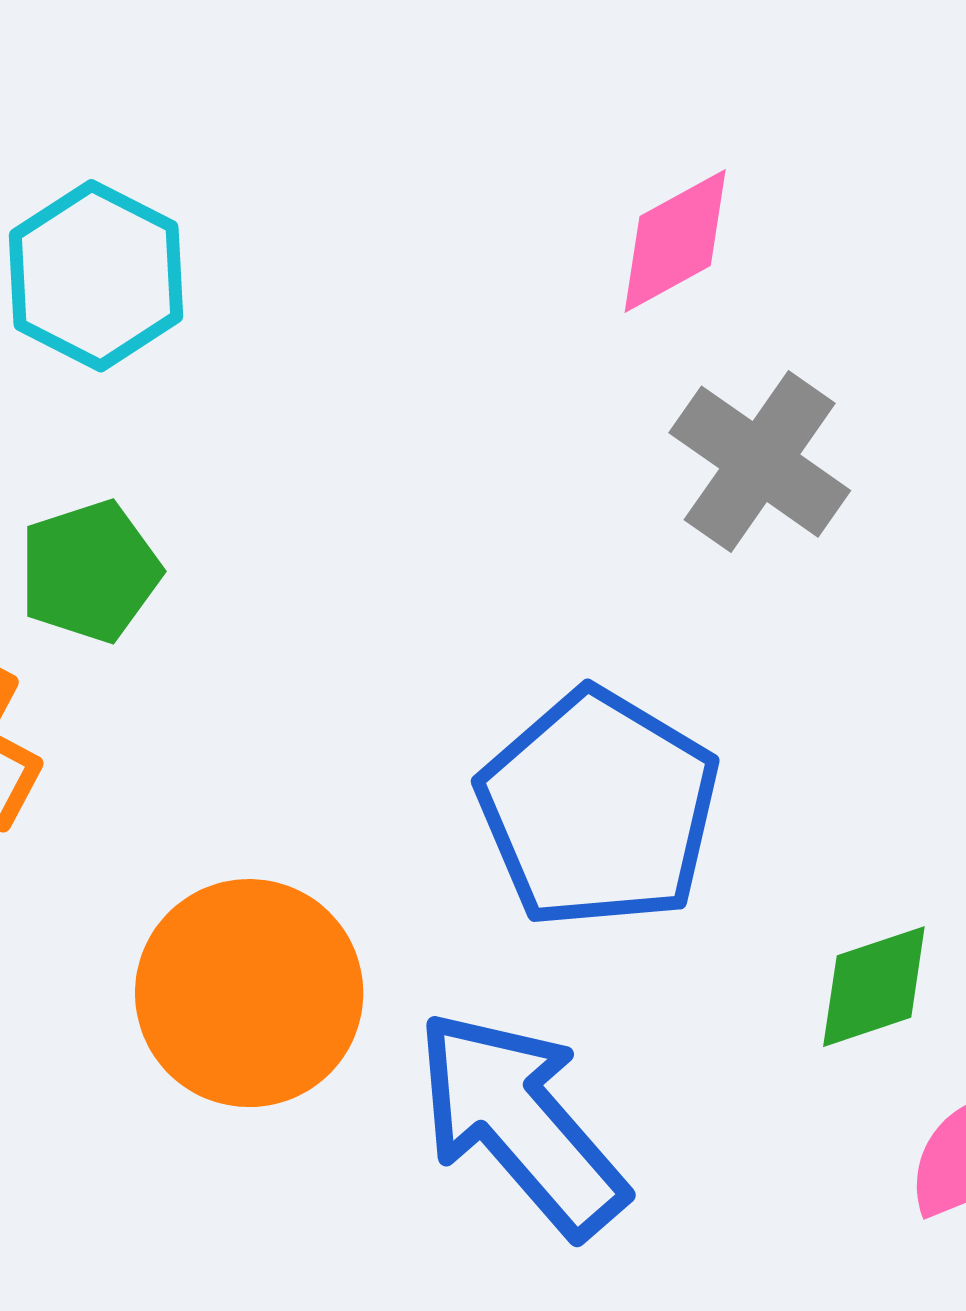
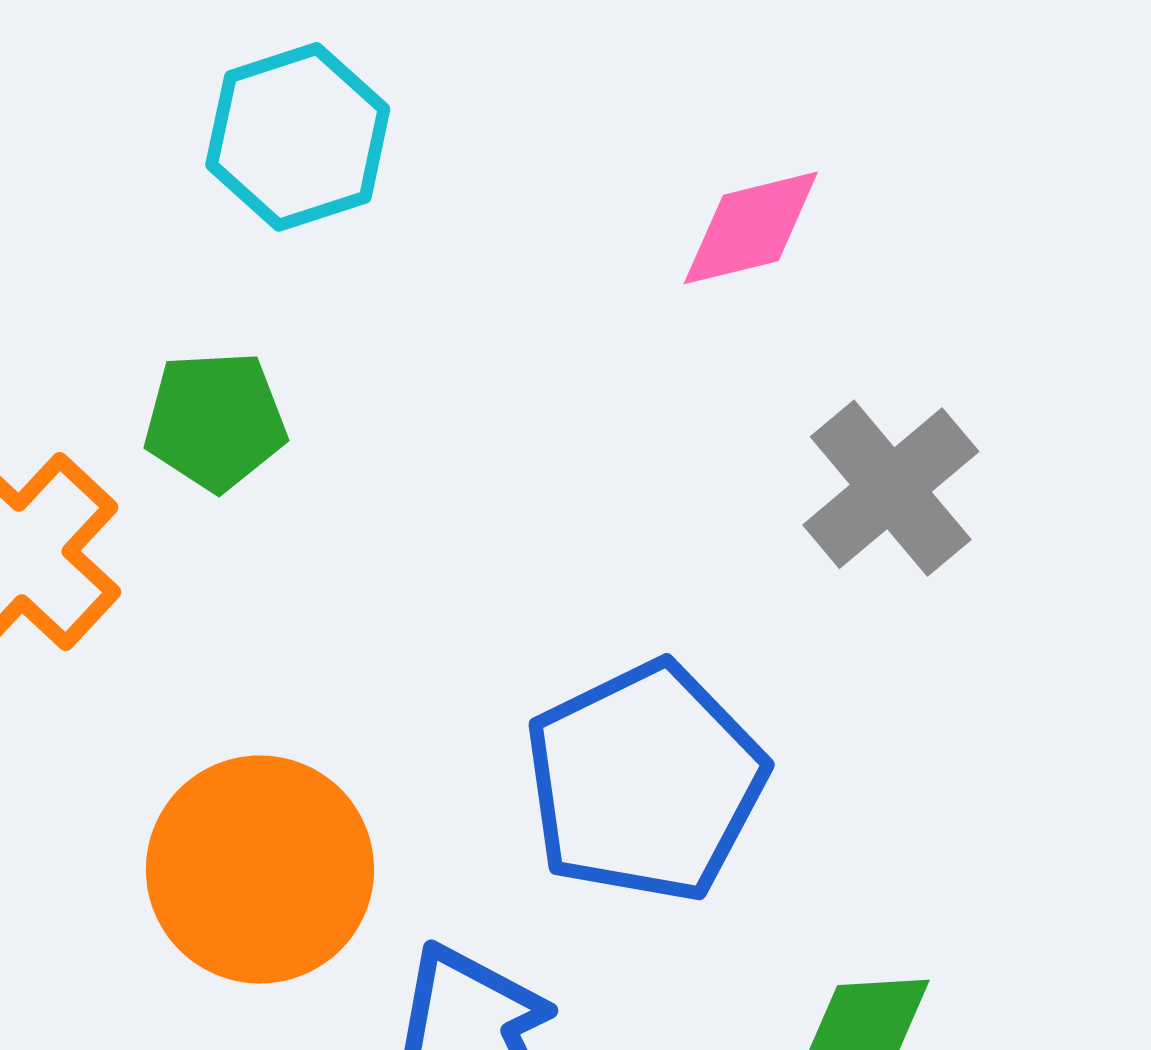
pink diamond: (675, 241) -> (751, 228), moved

